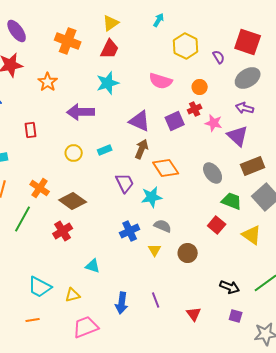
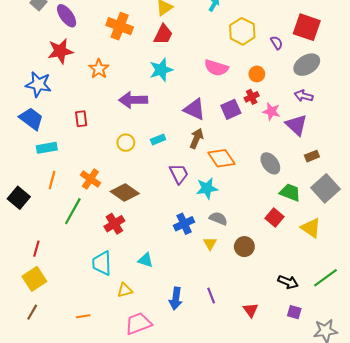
brown rectangle: (253, 166) -> (312, 156), size x0.6
cyan trapezoid: (40, 287) -> (102, 263), moved, turned 60

